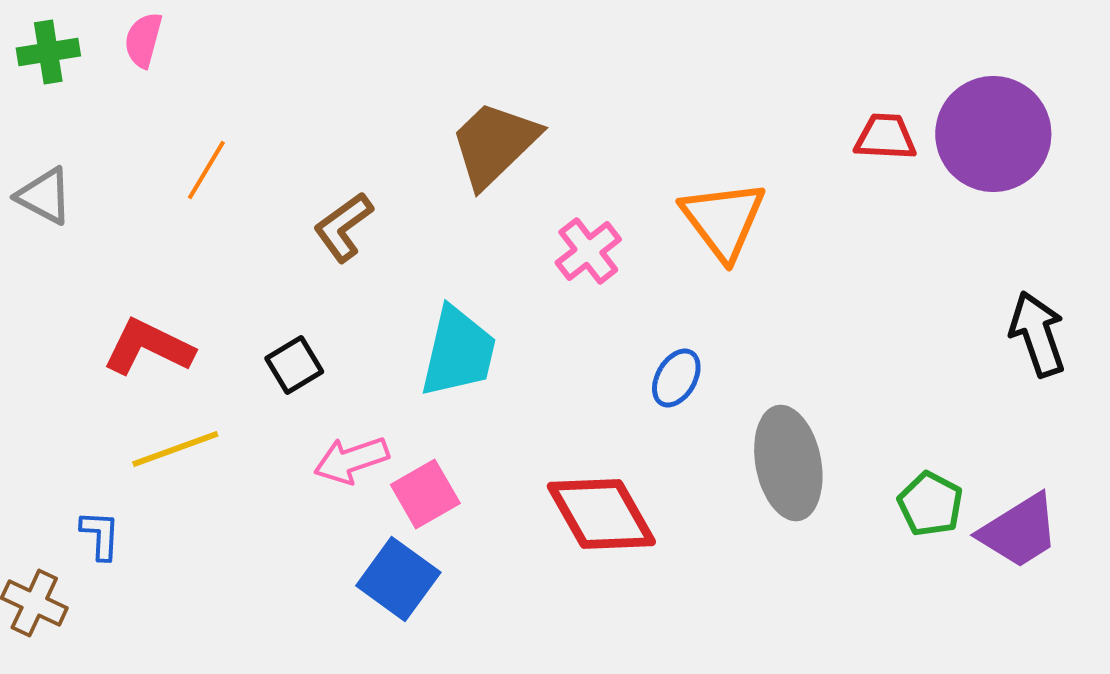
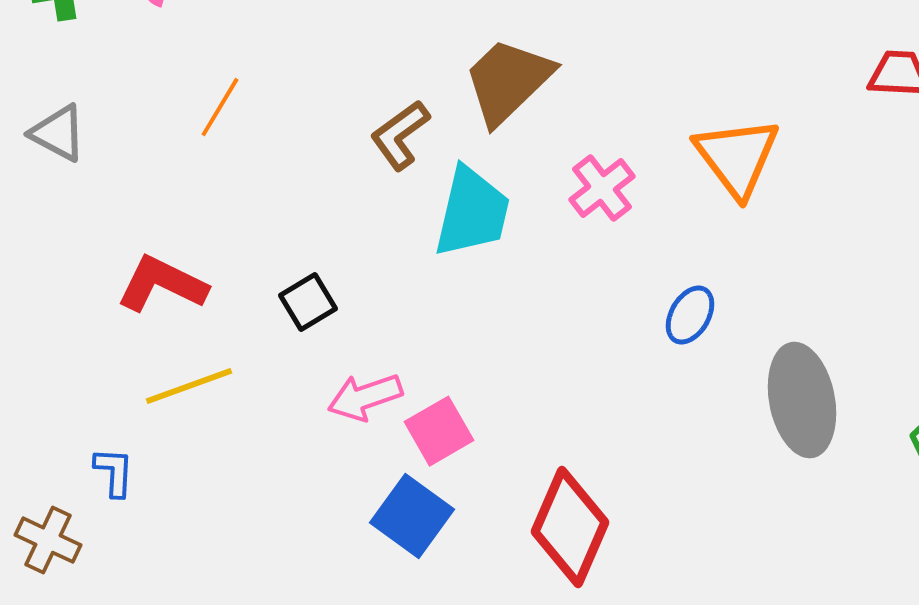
brown L-shape: (343, 227) -> (400, 135), moved
cyan trapezoid: (458, 352) -> (472, 212), moved
red diamond: (601, 514) -> (570, 527), moved, turned 53

